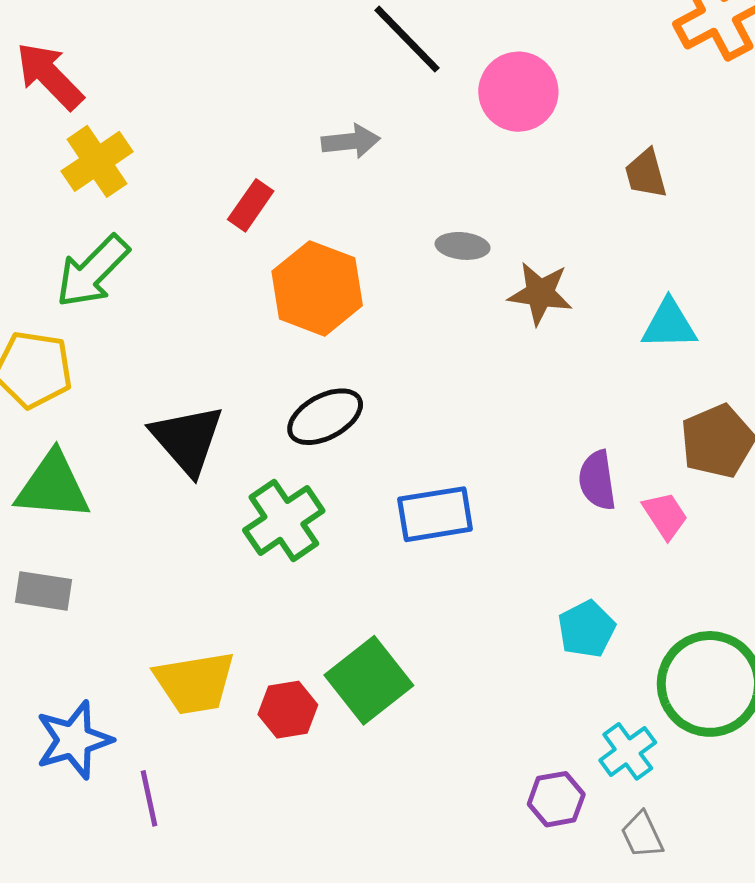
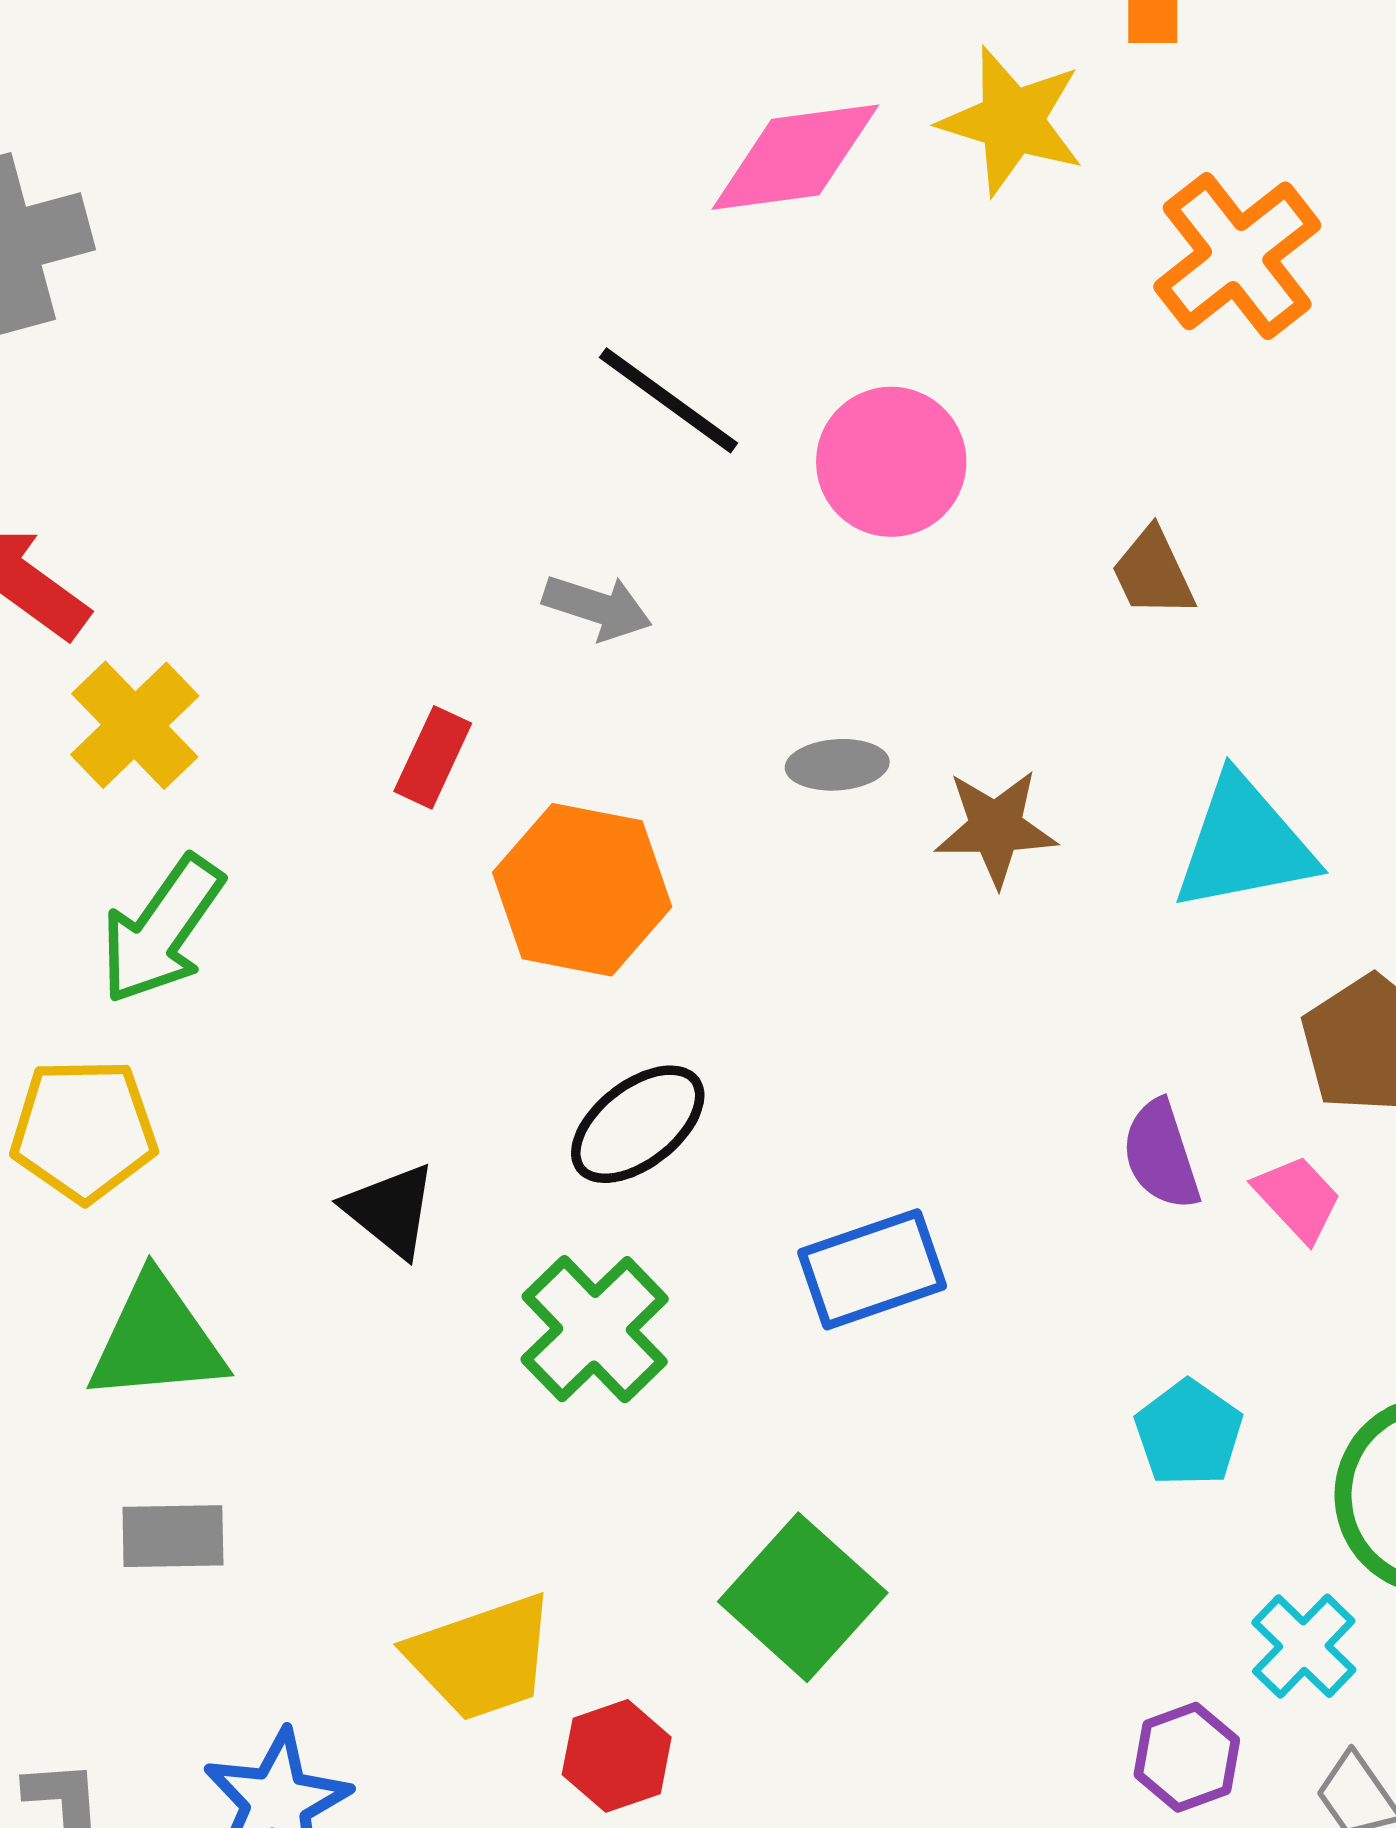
gray arrow: (351, 141) -> (597, 607), turned 34
cyan triangle: (669, 324) -> (1244, 844), size x1.4
black triangle: (187, 439) -> (390, 1210), size x0.7
red hexagon: (288, 710) -> (617, 1756), moved

